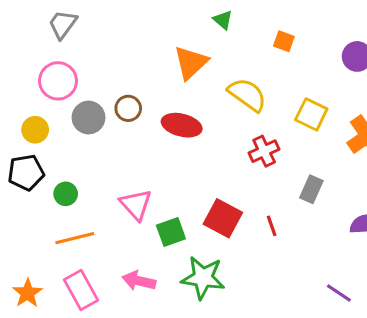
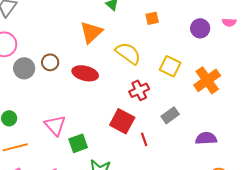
orange square: (284, 41) -> (152, 18), turned -32
gray rectangle: (311, 189) -> (170, 115), turned 30
red square: (223, 218) -> (122, 121), moved

